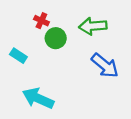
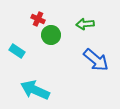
green arrow: (93, 26) -> (85, 24), size x0.7

